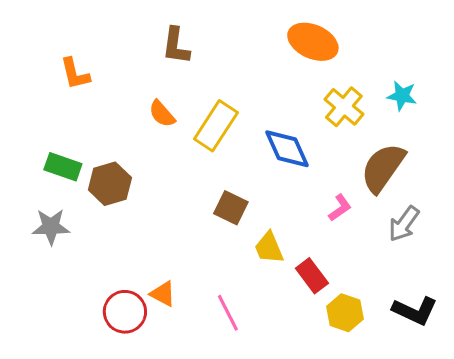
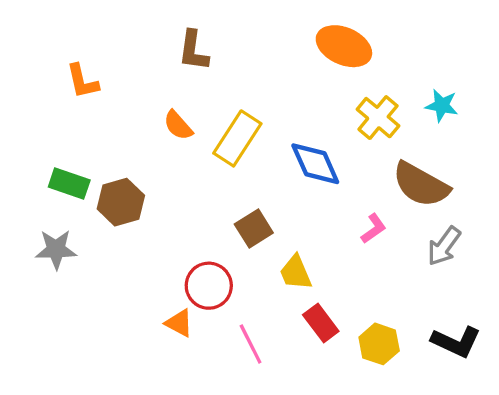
brown semicircle: (383, 168) -> (421, 185), turned -96
brown square: (231, 208) -> (254, 229), turned 32
red rectangle: (312, 276) -> (321, 323), moved
red circle: (125, 312) -> (209, 286), moved

